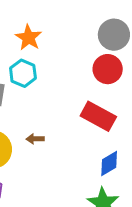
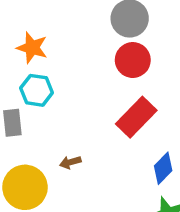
red rectangle: (98, 116) -> (136, 117), turned -60

